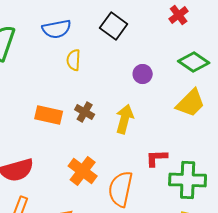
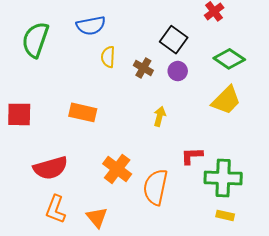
black square: (114, 26) -> (174, 40), moved
brown cross: (85, 112) -> (143, 68), moved
yellow arrow: (125, 119) -> (160, 116), size x0.7

